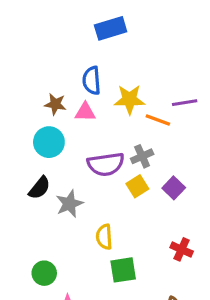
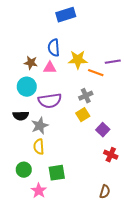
purple semicircle: (106, 164) -> (50, 101), moved
black semicircle: (39, 188) -> (21, 116), turned 49
purple square: (174, 188) -> (103, 130), moved
yellow semicircle: (104, 237) -> (39, 147), moved
green square: (123, 270) -> (57, 173), moved

